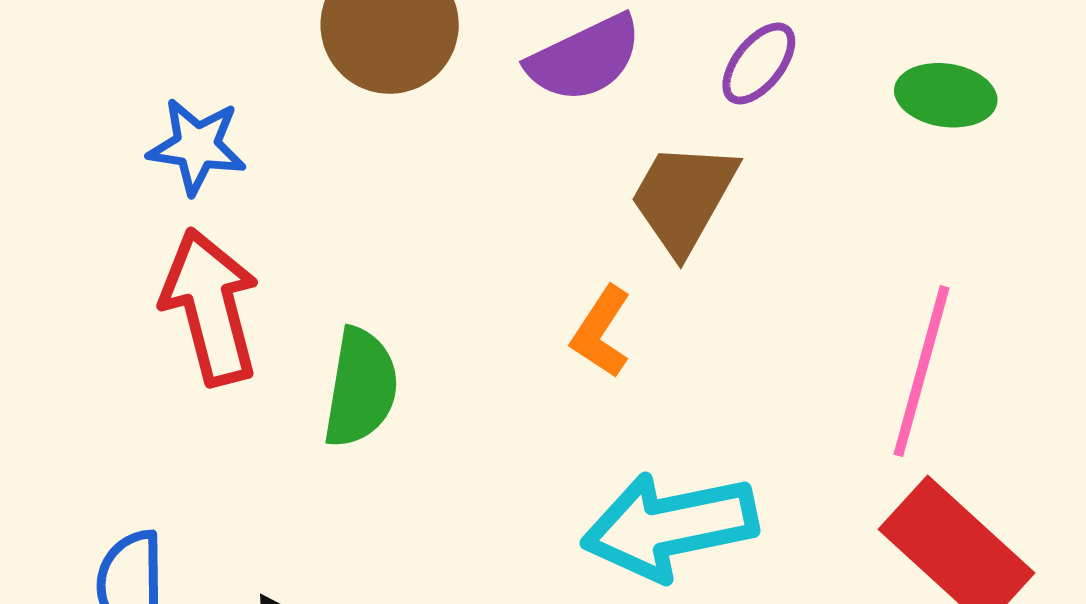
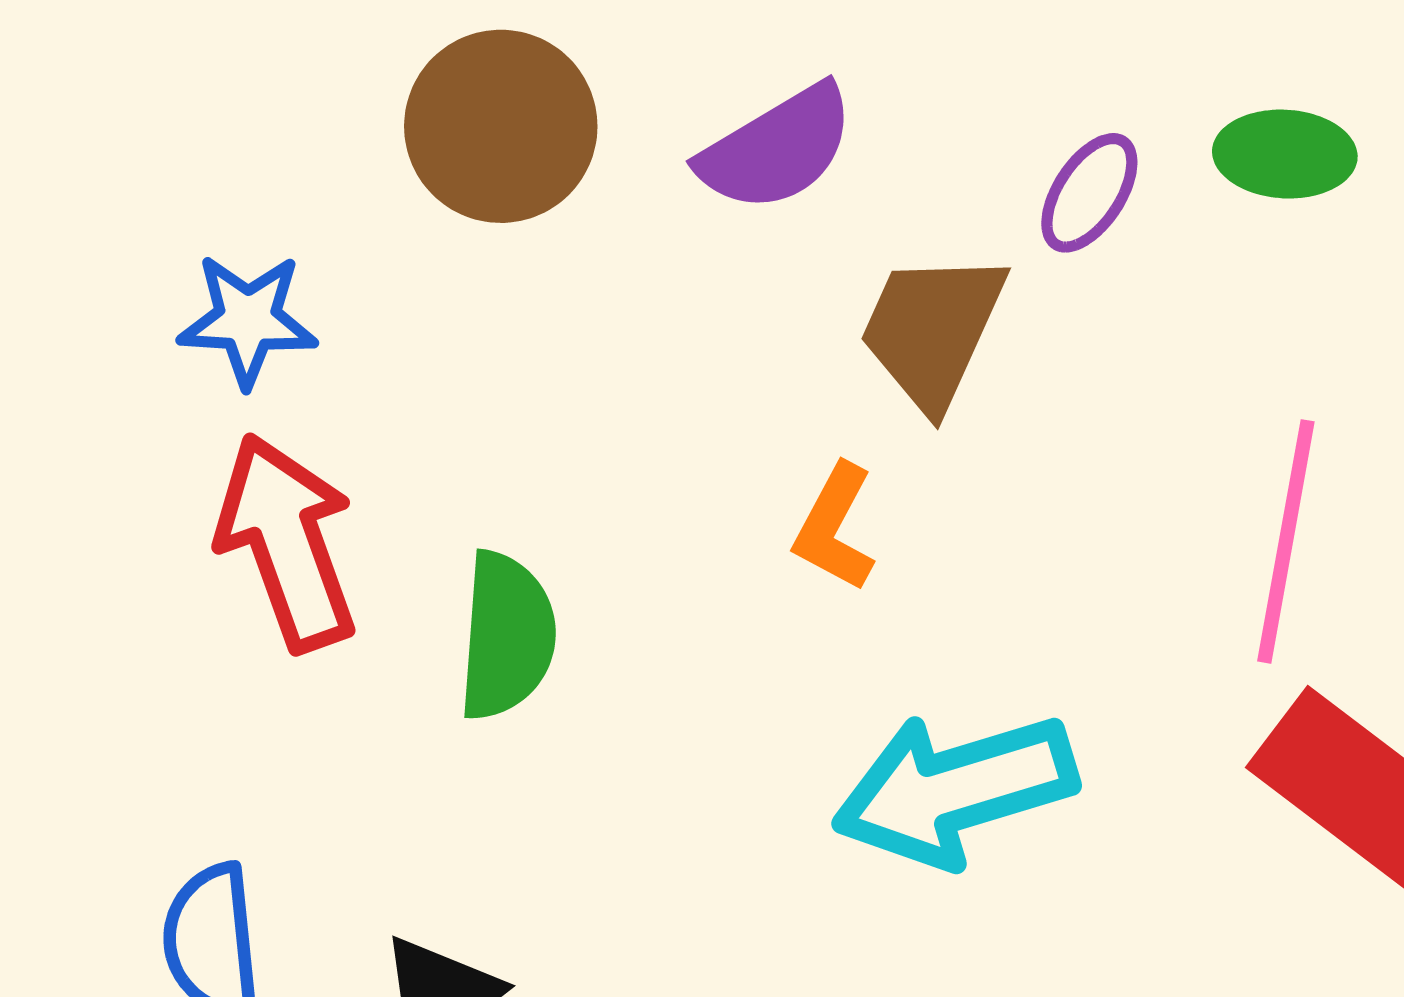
purple ellipse: (759, 63) -> (1089, 193), moved

